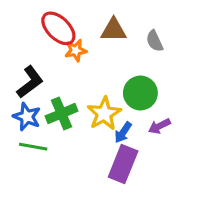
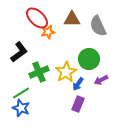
gray semicircle: (155, 41) -> (98, 26), size x1.5
blue star: (27, 117) -> (21, 108), moved
green line: (33, 147) -> (21, 93), turned -42
purple rectangle: (123, 164) -> (78, 104), size x0.7

